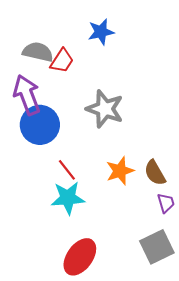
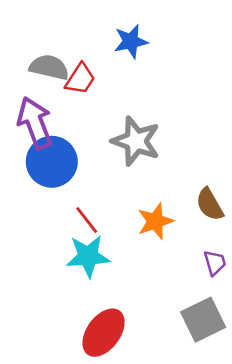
brown semicircle: (155, 173) -> (210, 204), moved

